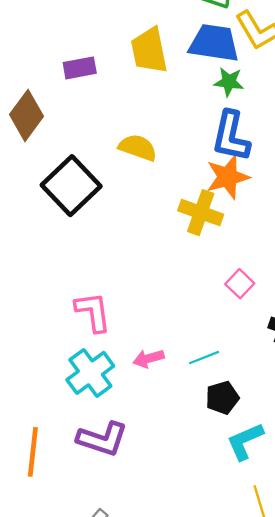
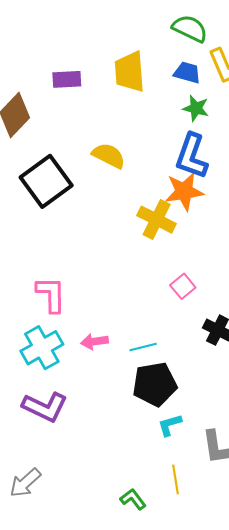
blue trapezoid: (214, 43) -> (187, 73), size x0.6
black pentagon: (222, 398) -> (155, 384), size x1.5
cyan L-shape: (245, 441) -> (170, 425), size x0.7

